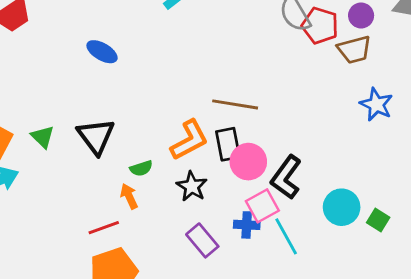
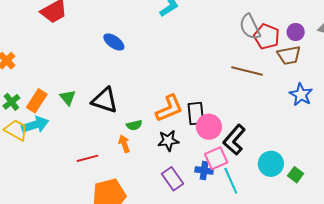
brown line: (235, 104) -> (247, 71), moved
black triangle: (96, 136) -> (105, 100), turned -40
black star: (192, 186) -> (168, 141), turned 30
red line: (104, 228) -> (88, 158), moved

